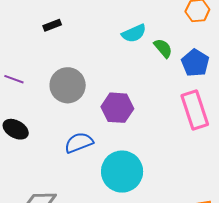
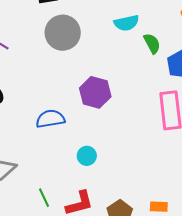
gray circle: (68, 85) -> (63, 33), moved
cyan circle: (122, 172) -> (87, 156), size x0.5

